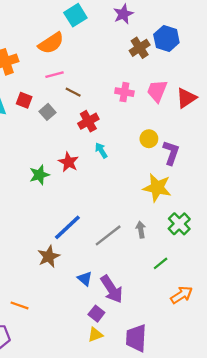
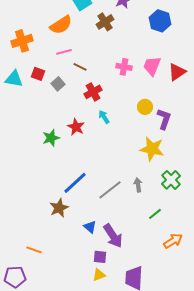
brown cross: (140, 48) -> (105, 22), moved
purple square: (96, 314) -> (100, 257), turned -32

